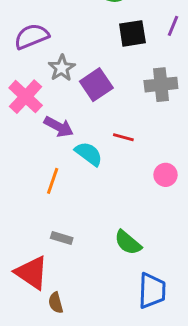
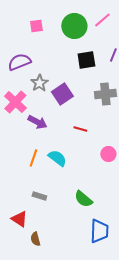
cyan semicircle: (89, 154) -> (57, 158), moved
red triangle: (32, 273) -> (19, 219), size x0.7

